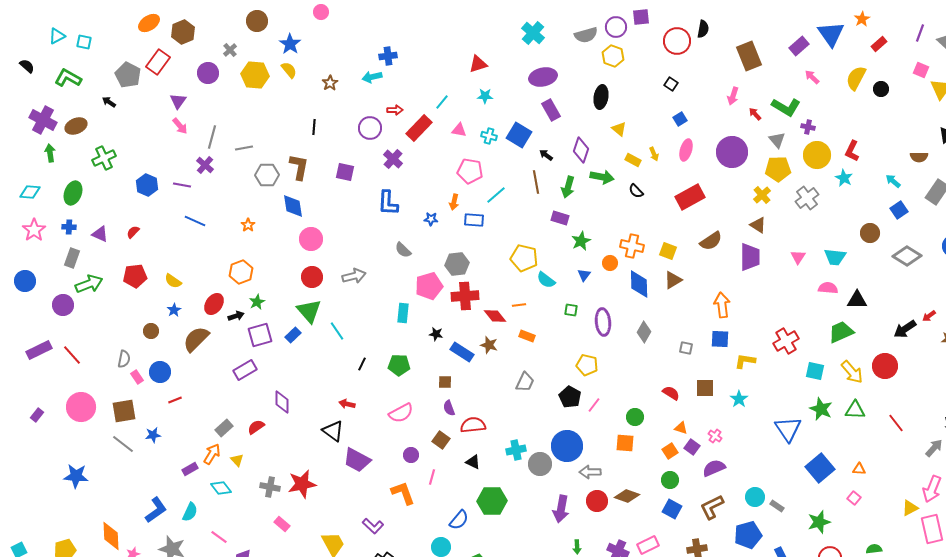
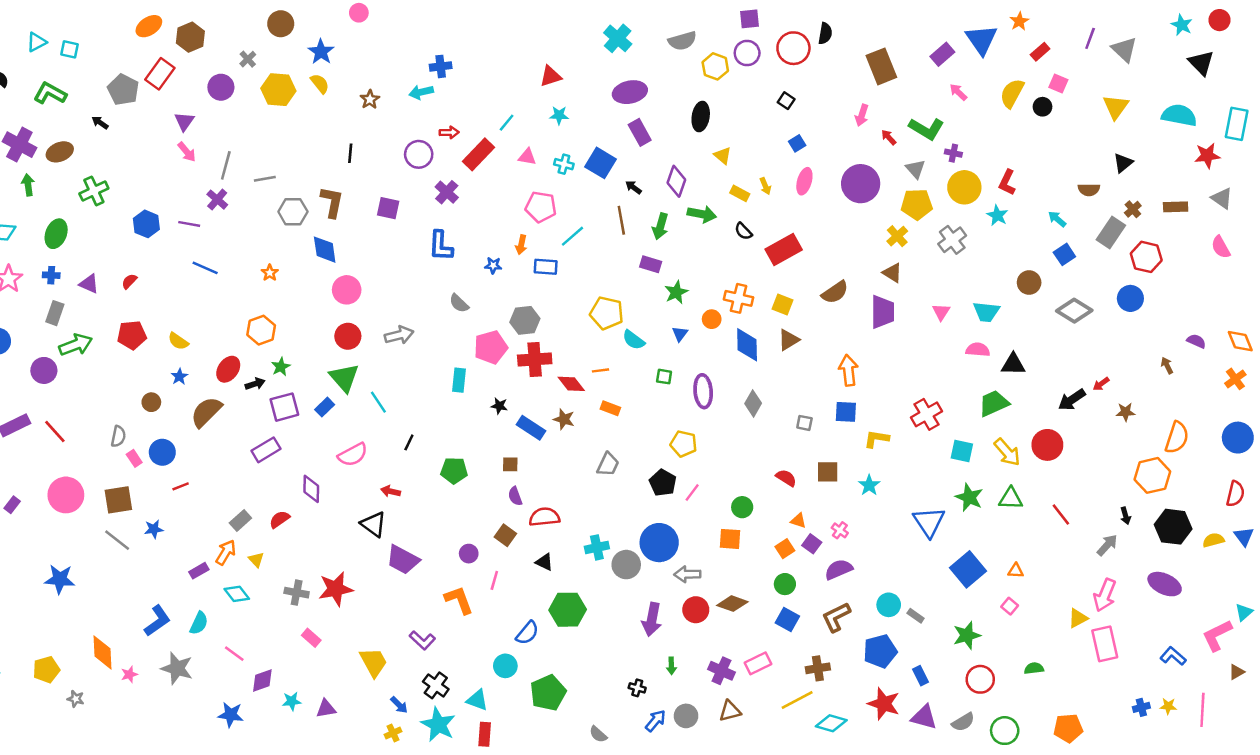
purple circle: (616, 27) -> (747, 53), moved
pink square: (921, 70) -> (1058, 84), moved
red rectangle: (690, 197) -> (784, 250), moved
green pentagon: (399, 365) -> (454, 471), moved
pink semicircle: (401, 413) -> (353, 455), moved

